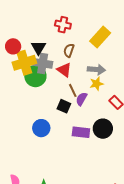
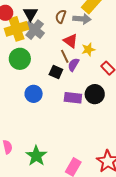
gray cross: (43, 63) -> (35, 30), turned 30
red triangle: (64, 70) -> (71, 41), moved
gray arrow: (96, 70) -> (82, 19), moved
green circle: (35, 76) -> (20, 59), moved

